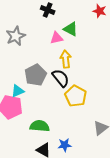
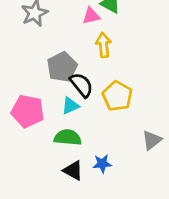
black semicircle: (61, 78) -> (81, 85), moved
cyan triangle: (18, 91) -> (70, 106), moved

